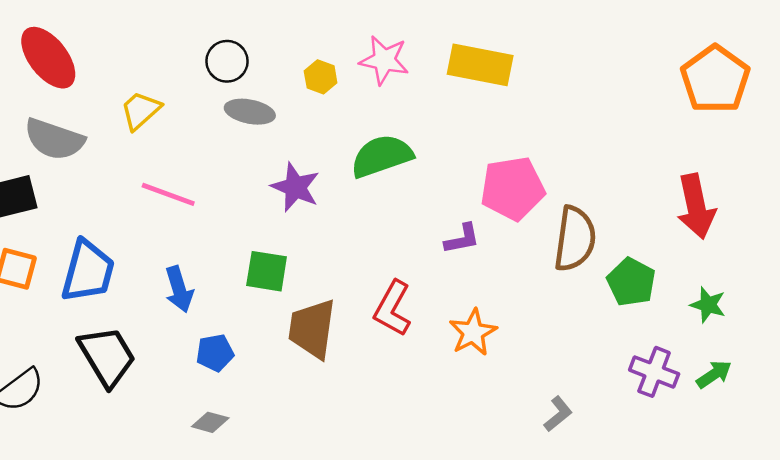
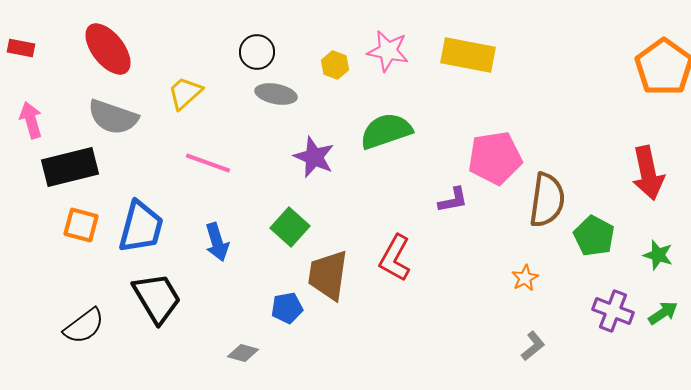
green square: (267, 271) -> (290, 227), turned 33
orange star: (473, 332) -> (525, 278), moved, size x0.7
blue pentagon: (215, 353) -> (287, 308), moved

